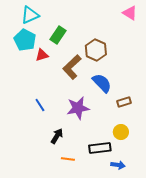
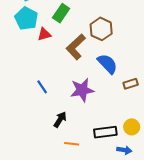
yellow circle: (121, 132) -> (132, 127), moved

